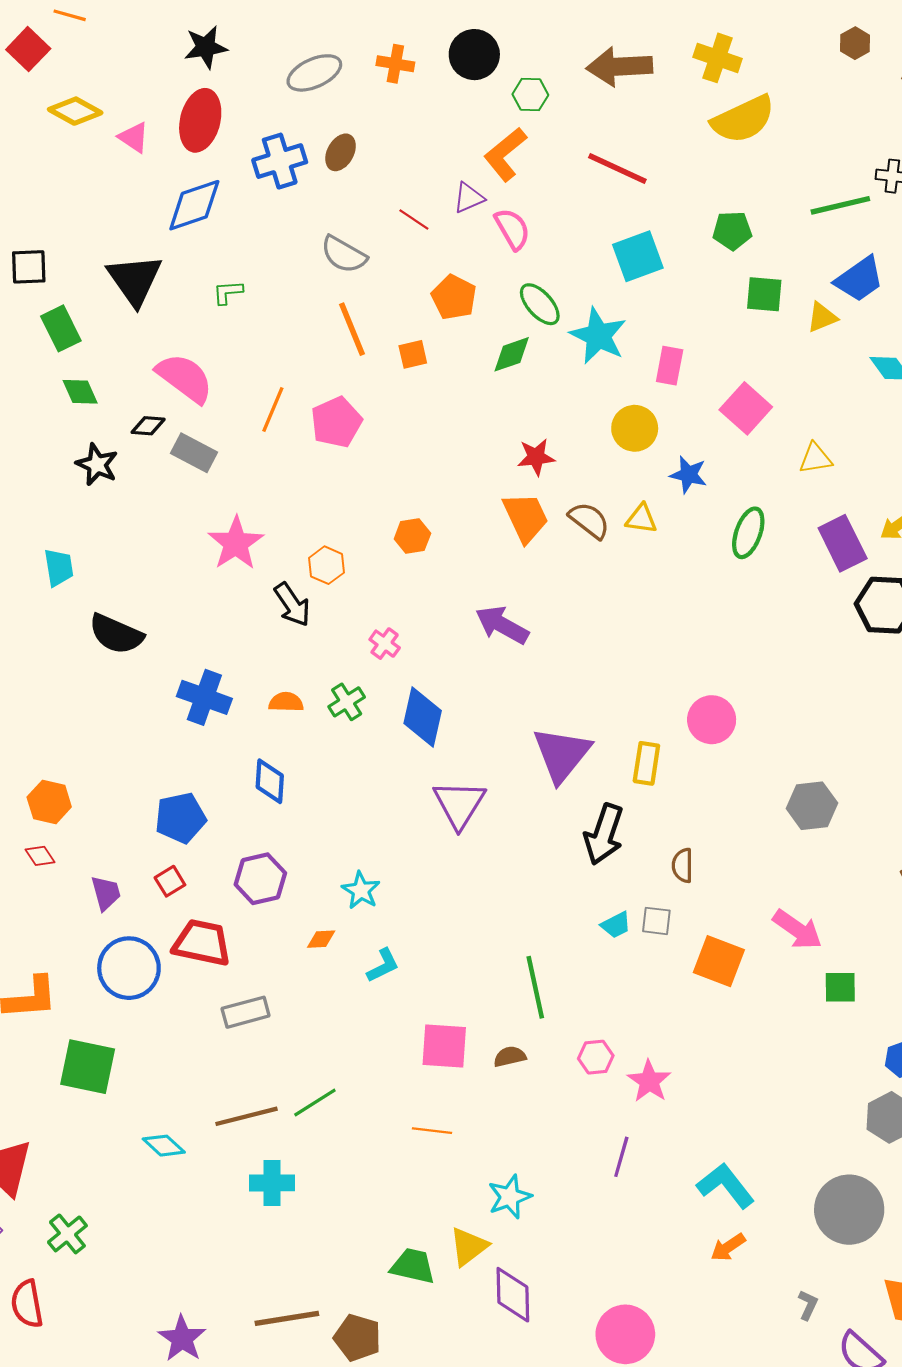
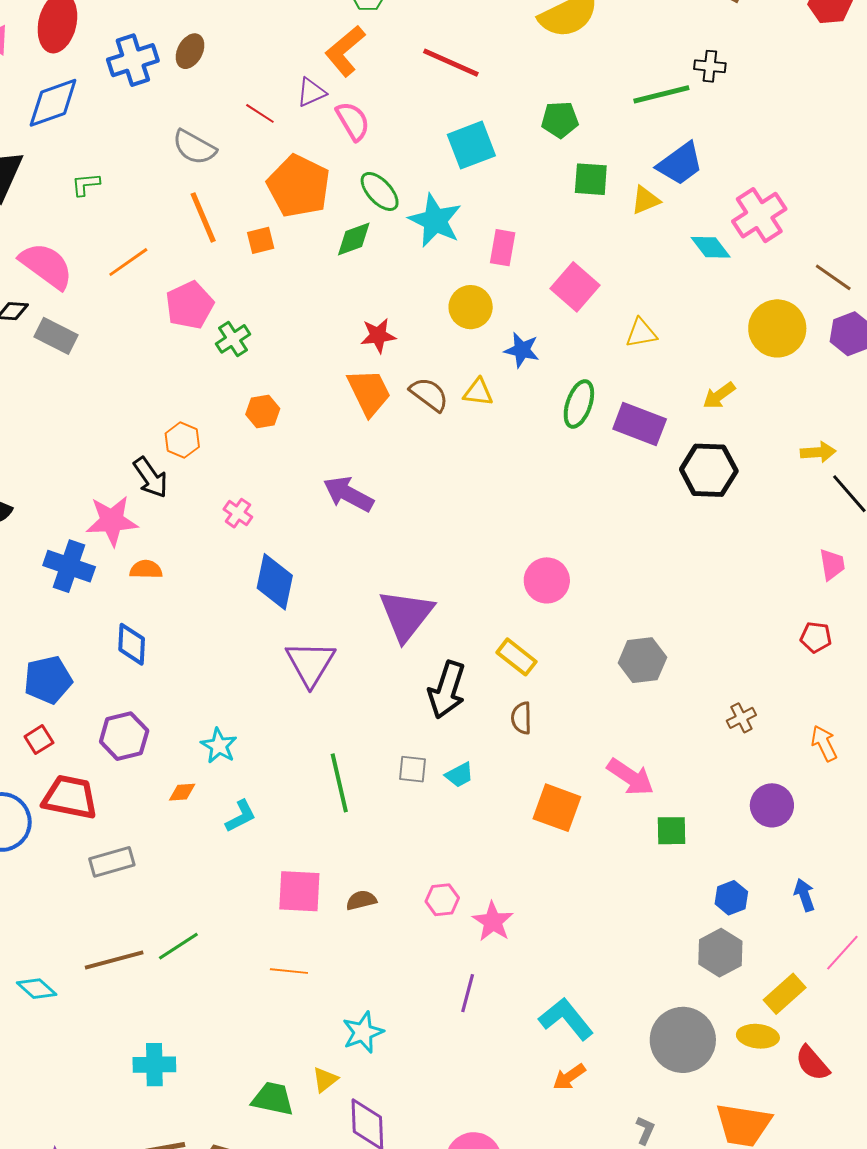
orange pentagon: (454, 297) -> (299, 186), size x1.5
orange line: (273, 409) -> (128, 262), moved, turned 33
pink star: (236, 543) -> (112, 521), moved, turned 30
purple rectangle: (843, 543) -> (640, 424), moved, turned -42
green cross: (347, 702) -> (233, 339), moved
yellow rectangle: (646, 763) -> (516, 657), moved, turned -60
gray square: (656, 921) -> (413, 769), moved
green line: (535, 987) -> (339, 783), moved
cyan cross: (272, 1183) -> (154, 1065), moved
yellow triangle: (469, 1247) -> (325, 1080), size x0.7

